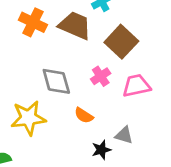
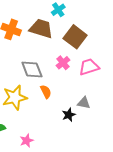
orange semicircle: (84, 115) -> (46, 92), moved, turned -144

